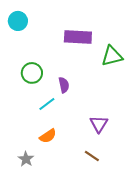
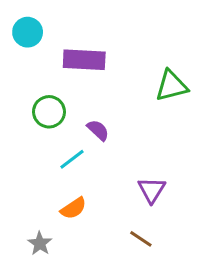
purple rectangle: (78, 37) -> (84, 60), moved
purple semicircle: (64, 85) -> (98, 130), turned -35

